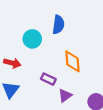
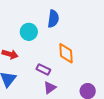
purple triangle: (65, 96) -> (50, 88), moved

